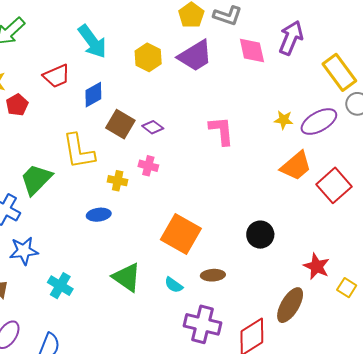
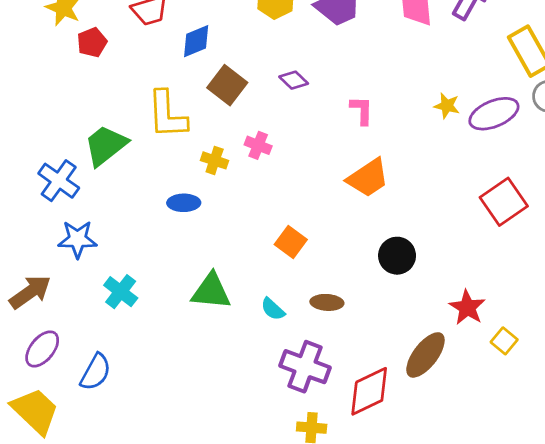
purple diamond: (153, 127) -> (294, 80), moved
pink L-shape: (221, 131) -> (362, 110), size x0.7
orange trapezoid: (296, 166) -> (368, 178), moved
orange square: (181, 234) -> (291, 242), size x0.6
green triangle: (127, 277) -> (211, 291), turned -36

